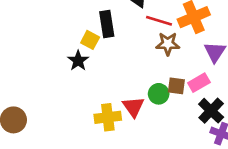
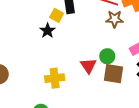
brown square: (176, 86) -> (114, 74), moved, size x1.5
yellow cross: (108, 117) -> (55, 78), moved

